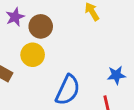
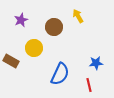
brown circle: (41, 26) -> (54, 27), moved

